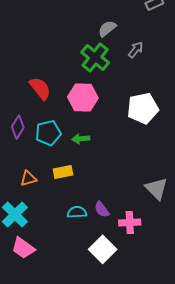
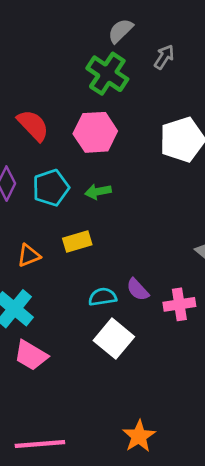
white square: (103, 249) -> (114, 339), moved

